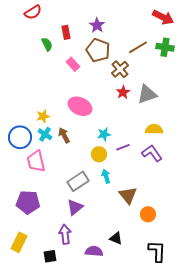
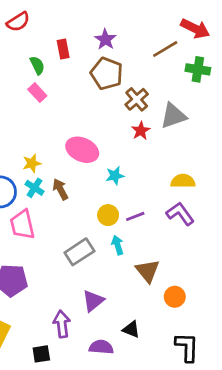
brown line: (138, 47) -> (165, 49), moved
pink rectangle: (73, 64) -> (37, 93), moved
gray triangle: (147, 94) -> (173, 116), moved
cyan star: (104, 134) -> (115, 176), moved
purple line: (123, 147) -> (135, 216), moved
purple triangle: (75, 207) -> (93, 301), moved

